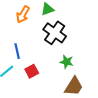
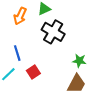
green star: (67, 62) -> (79, 61), moved

